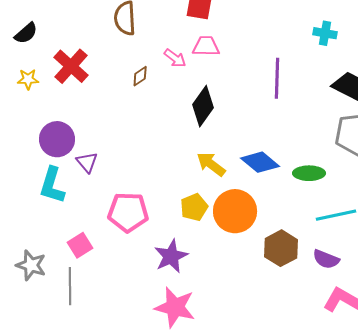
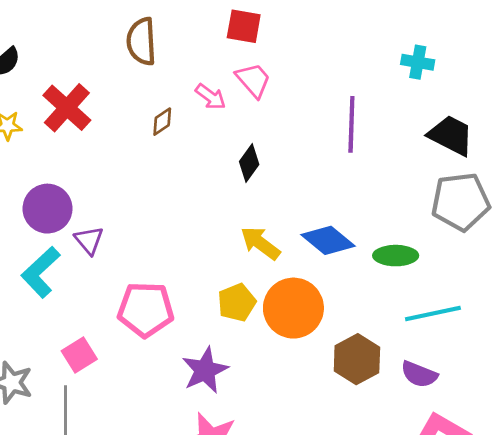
pink trapezoid: (206, 46) -> (253, 80), turned 48
black diamond: (203, 106) -> (249, 163), size x0.7
cyan L-shape: (52, 185) -> (41, 272), turned 30

